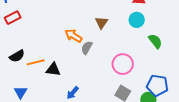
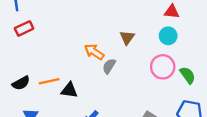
green semicircle: (155, 41) -> (188, 75), moved
black semicircle: (17, 56) -> (21, 83), moved
pink circle: (123, 64) -> (163, 67), moved

